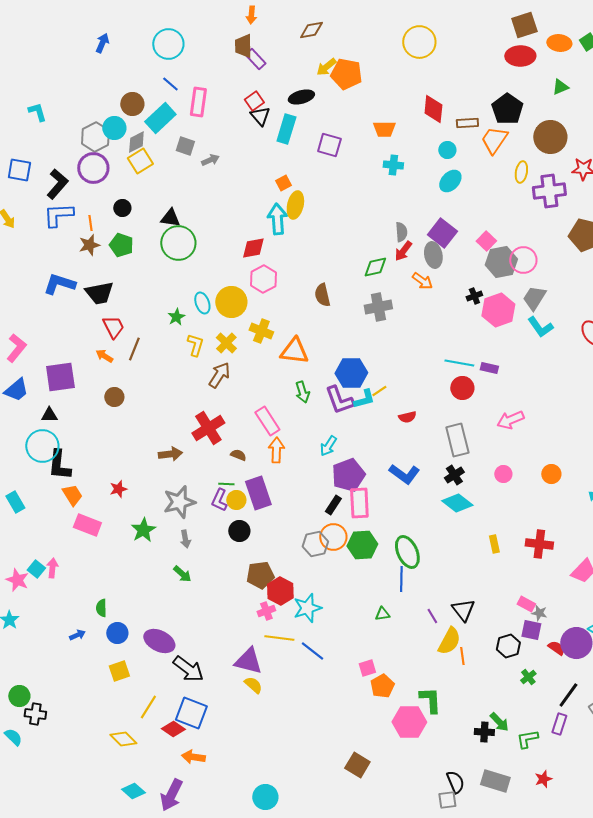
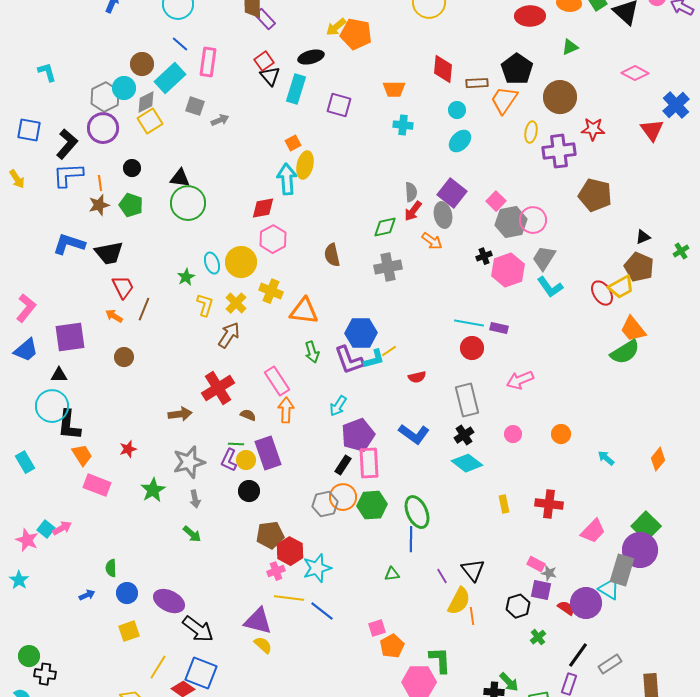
pink arrow: (52, 568) -> (62, 528), turned 54

